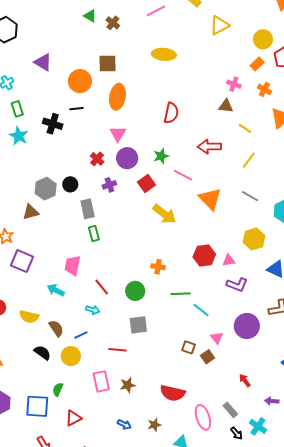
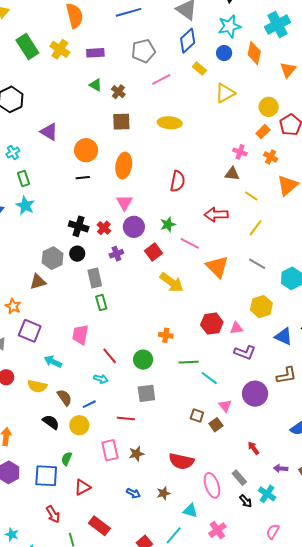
brown square: (107, 64) -> (121, 122), moved
black cross: (53, 124) -> (79, 226), moved
cyan arrow: (56, 290) -> (53, 362), moved

